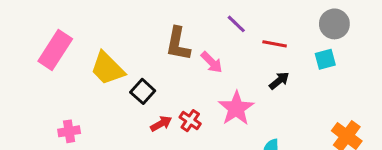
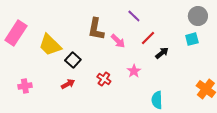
red line: (275, 44) -> (148, 38), moved, turned -56
pink star: (236, 108) -> (134, 71), size x0.6
red arrow: (161, 124) -> (68, 84), moved

